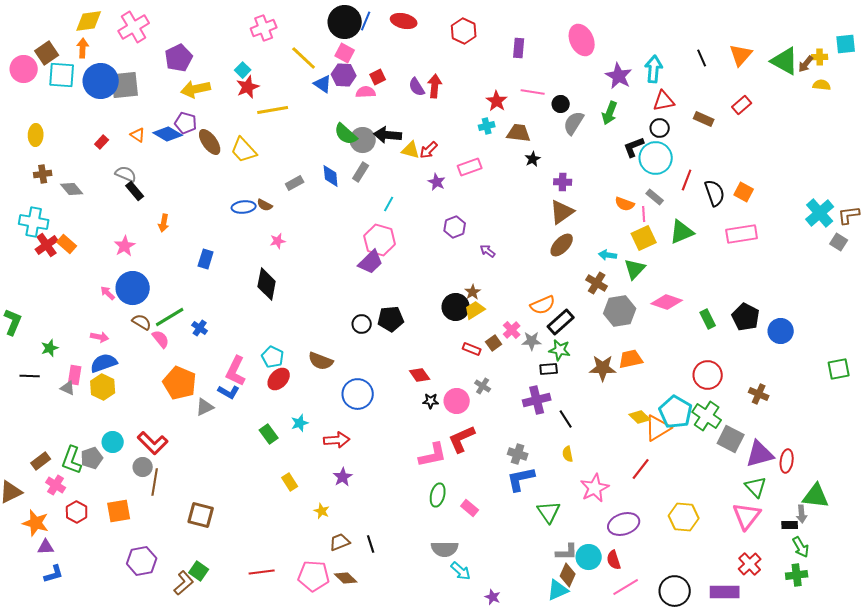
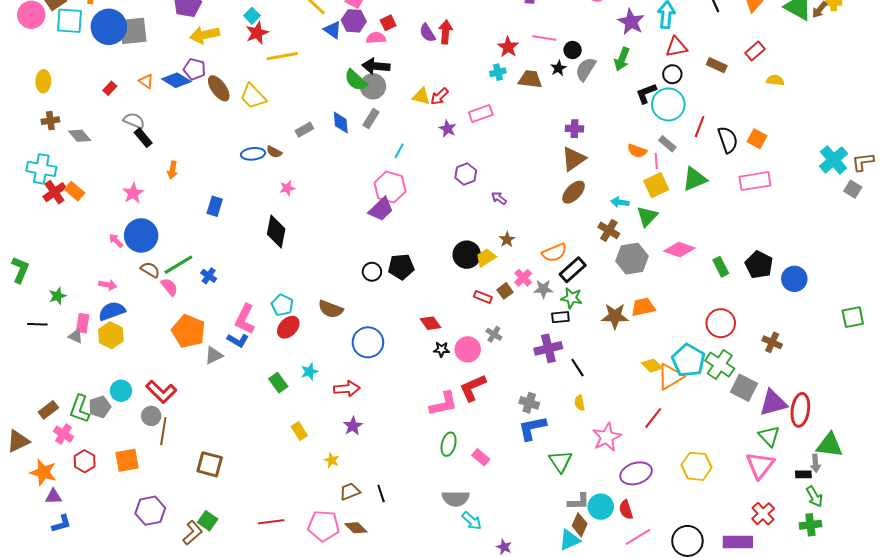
yellow semicircle: (822, 85) -> (775, 80), moved
black arrow: (388, 135) -> (376, 66), moved
black star: (533, 159) -> (558, 68), moved
brown star: (473, 292) -> (507, 240), moved
red ellipse: (787, 461) -> (800, 410), size x1.4

